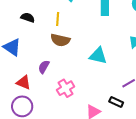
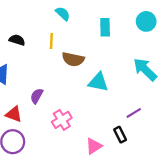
brown semicircle: (60, 40) -> (73, 59), moved
black rectangle: (116, 102) -> (120, 135), turned 40

